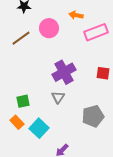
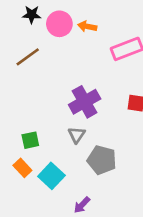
orange arrow: (76, 15) -> (87, 26), moved
pink circle: (49, 28) -> (59, 24), moved
gray pentagon: (93, 116) -> (102, 160), moved, turned 30

